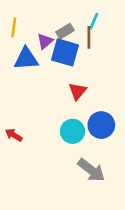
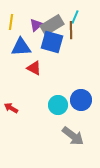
gray rectangle: (65, 31) -> (52, 25), size x1.6
purple triangle: (45, 41) -> (36, 25), moved
red triangle: (78, 91) -> (34, 68), moved, turned -42

